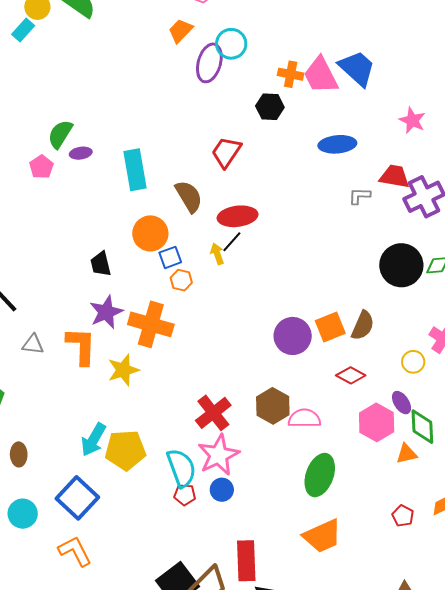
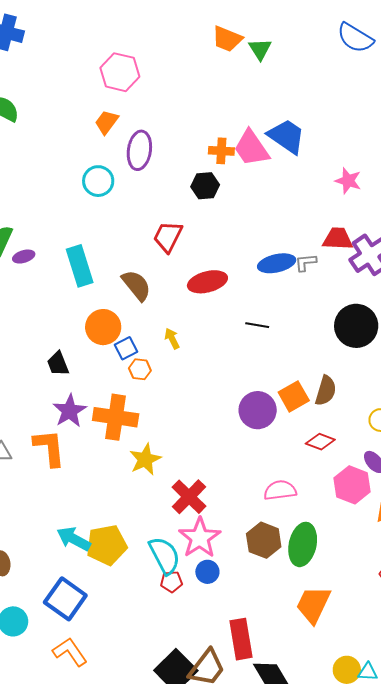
cyan circle: (231, 44) -> (98, 181), moved
blue ellipse: (337, 144) -> (277, 263), moved
red ellipse: (238, 216) -> (207, 282), moved
black line: (232, 242) -> (257, 325), moved, turned 65
yellow star: (123, 370) -> (145, 459), moved
brown hexagon: (273, 406) -> (264, 540), moved
cyan arrow: (93, 440) -> (74, 539), turned 96
orange trapezoid: (322, 536) -> (313, 605), turned 147

